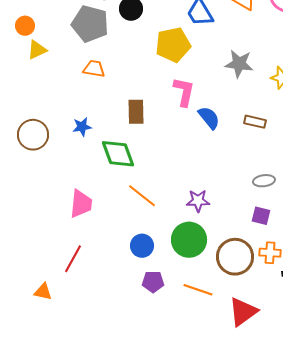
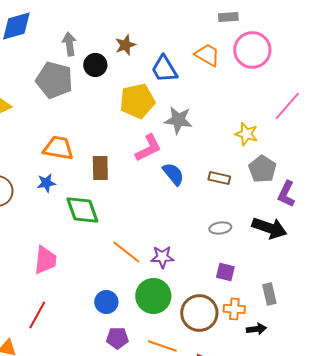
gray star: (239, 64) -> (178, 120), moved
orange trapezoid: (94, 69) -> (58, 148), moved, size x1.4
pink L-shape: (184, 92) -> (148, 148), turned 52
gray ellipse: (264, 181) -> (220, 228), moved
orange line: (142, 196) -> (126, 252), moved

